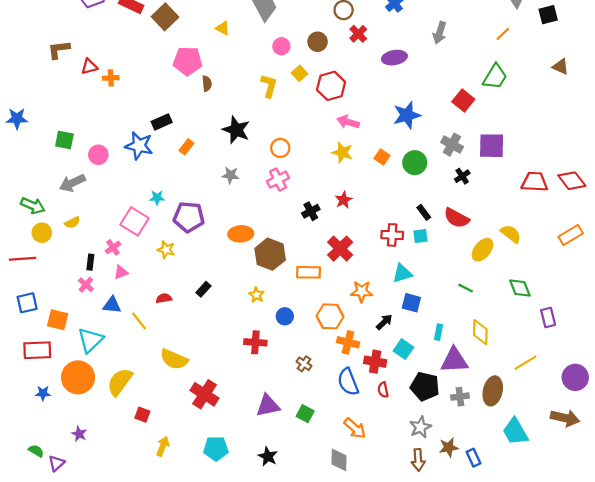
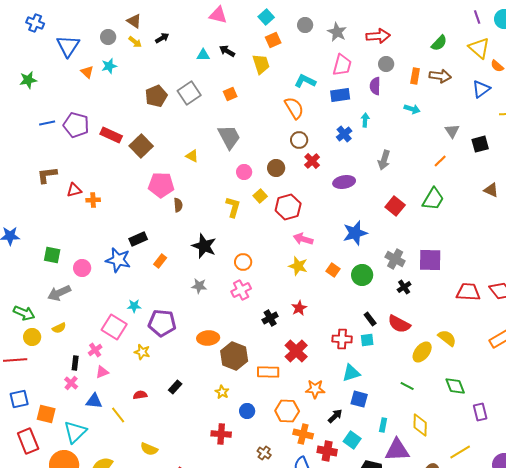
red square: (463, 100) -> (395, 206), moved
red rectangle: (37, 350) -> (28, 441), turned 70
yellow semicircle: (174, 359) -> (149, 449), size x0.7

